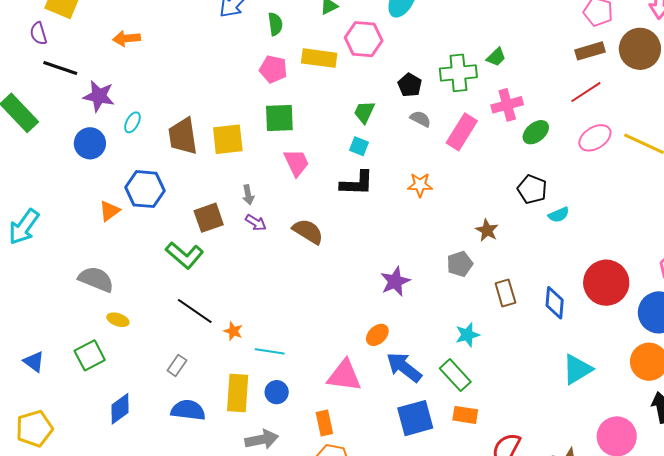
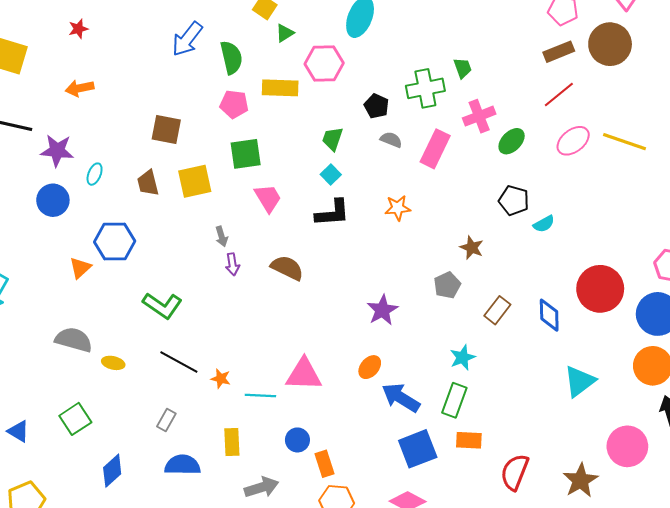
green semicircle: (275, 24) -> (231, 57), size x1.4
green trapezoid: (496, 57) -> (463, 68), turned -60
brown trapezoid: (183, 136) -> (148, 183), size x0.7
cyan square: (359, 146) -> (331, 175), turned 30
brown square: (209, 218) -> (166, 129), moved, turned 36
purple arrow: (256, 223) -> (232, 264), turned 55
brown rectangle: (505, 293) -> (497, 310), turned 60
yellow ellipse: (118, 320) -> (113, 363), moved
green rectangle: (455, 375) -> (454, 400), turned 68
pink triangle: (344, 376) -> (304, 374), moved
blue circle: (277, 392) -> (297, 440), moved
yellow rectangle: (238, 393) -> (232, 442), size x0.7

